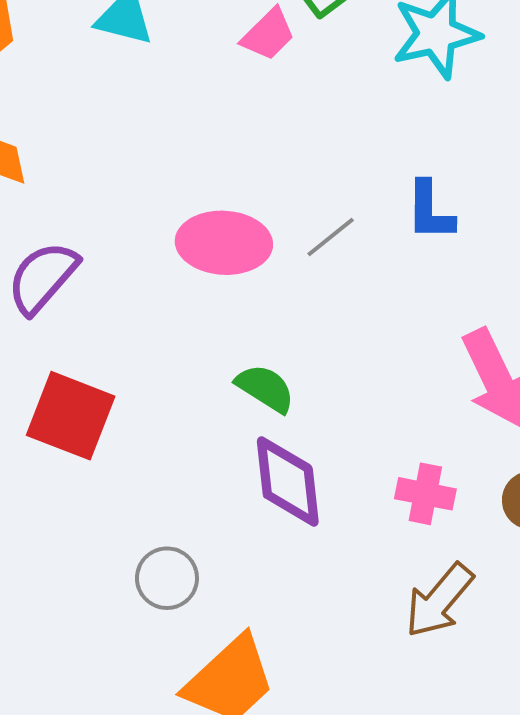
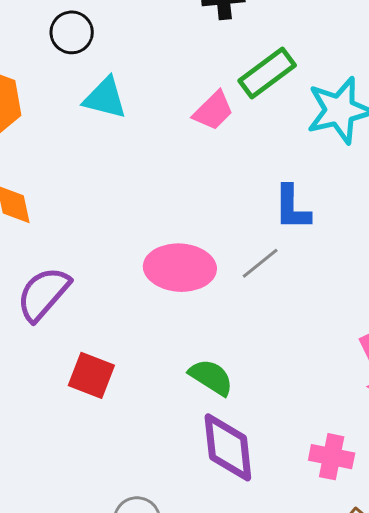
blue L-shape: (430, 211) -> (292, 208), moved
red square: (71, 416) -> (91, 375), moved, size x0.7

